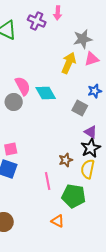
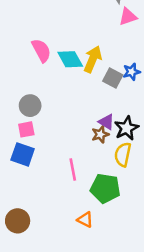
yellow arrow: (69, 63) -> (93, 59), moved
blue star: (95, 91) -> (132, 72), moved
gray circle: (14, 102) -> (30, 106), moved
purple triangle: (91, 132) -> (107, 122), moved
brown star: (66, 160) -> (100, 134), moved

